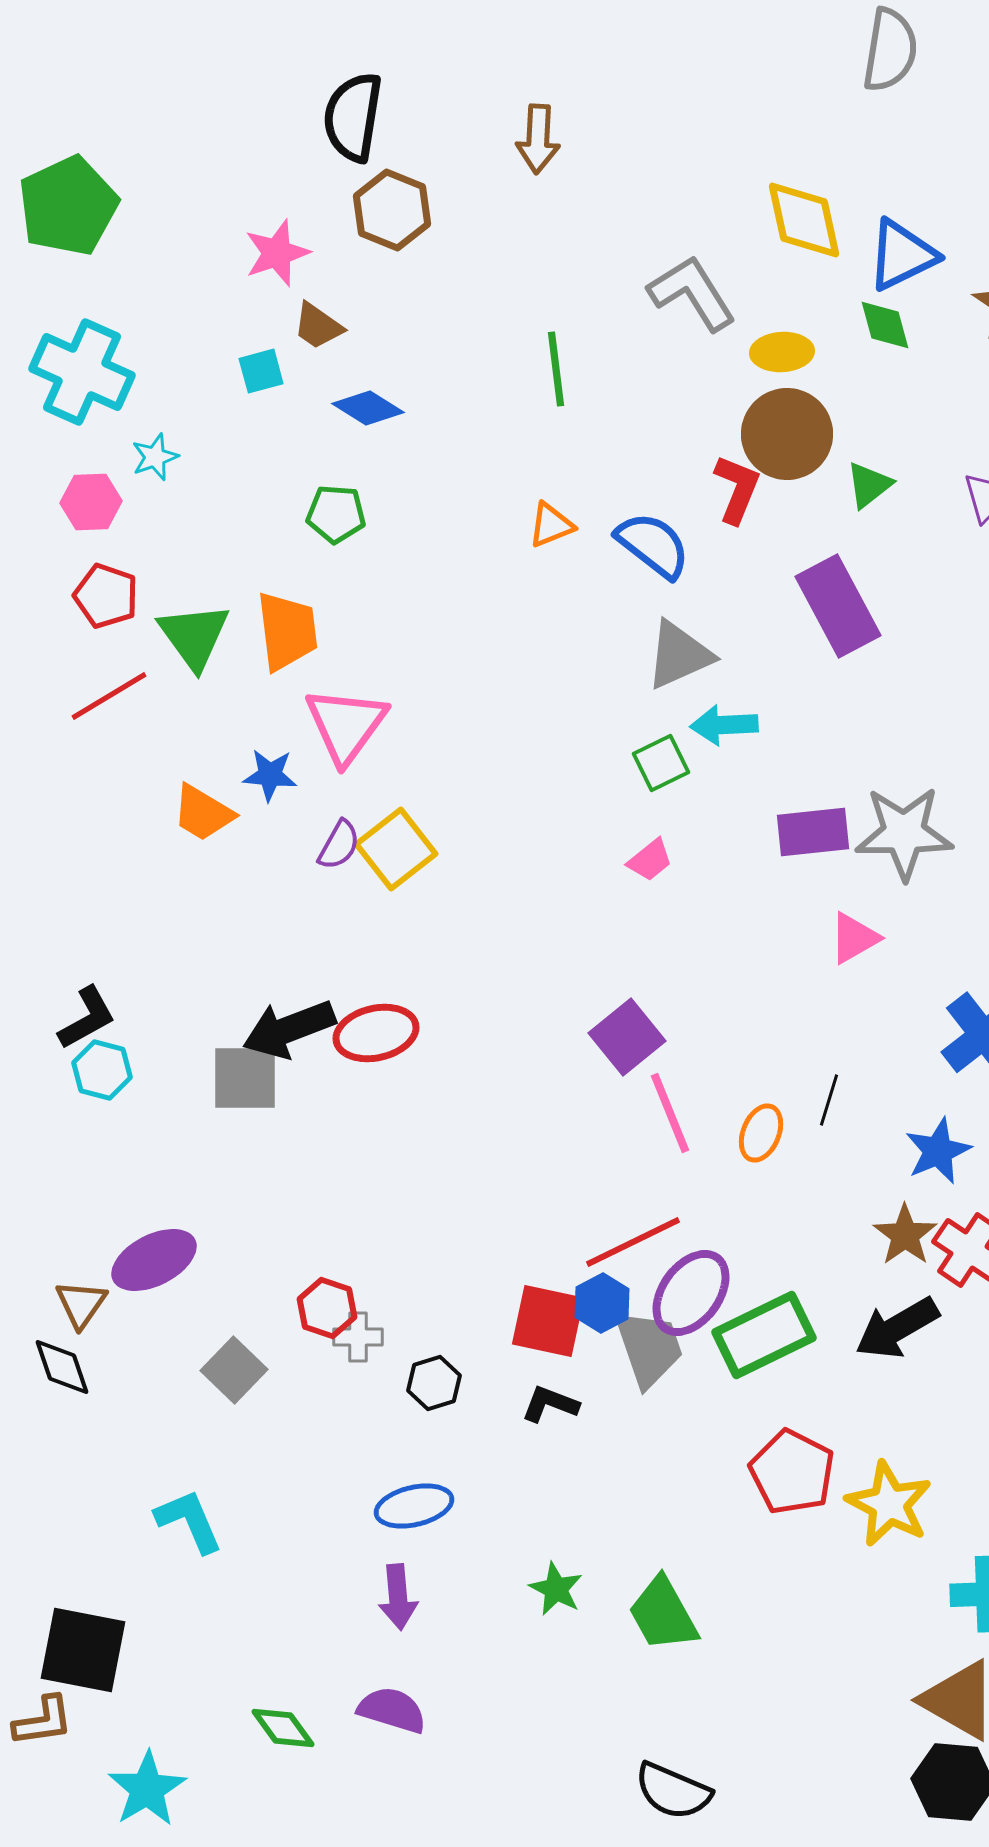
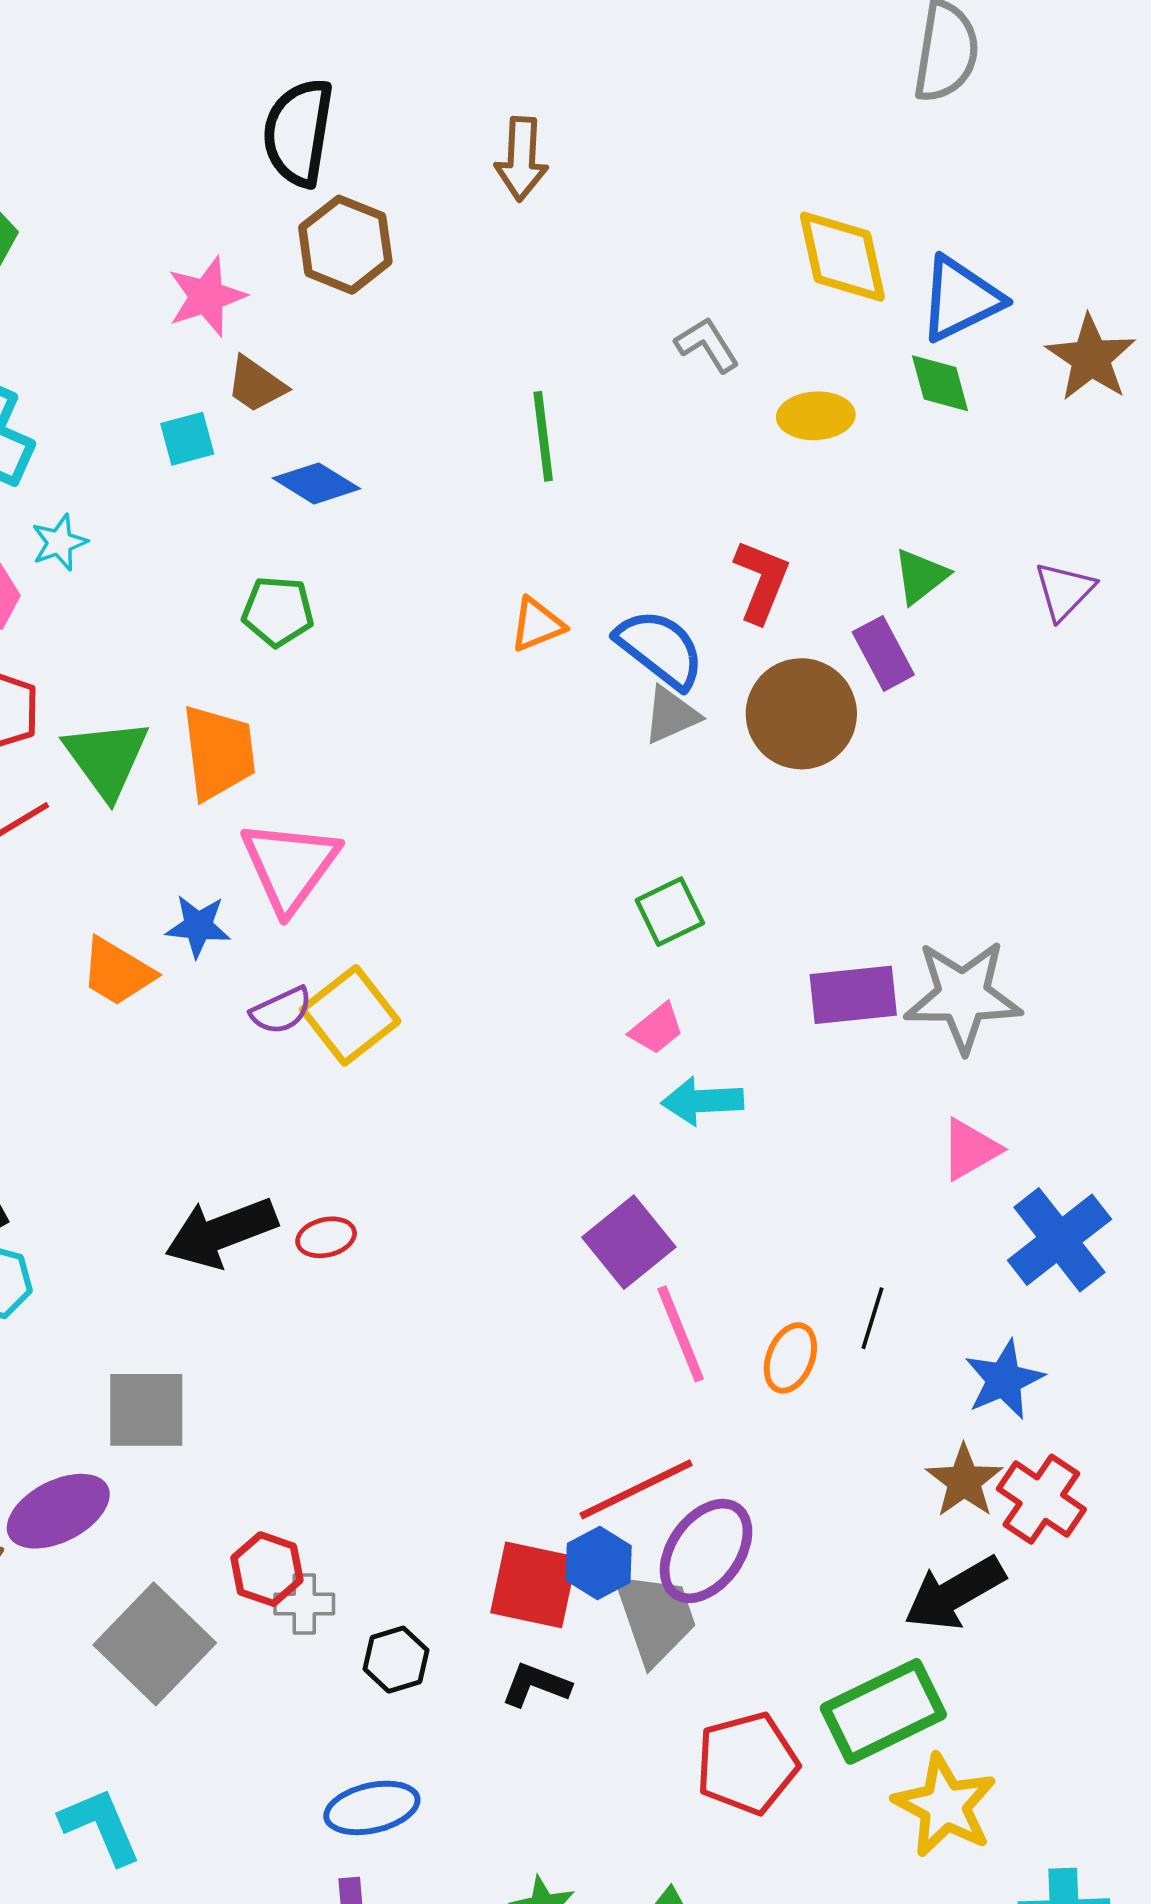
gray L-shape: (692, 293) -> (707, 345), size x0.6
brown circle: (787, 434) -> (801, 714), moved
purple rectangle: (838, 606) -> (883, 653), moved, size x0.6
gray triangle: (679, 655) -> (671, 715), moved, size x0.7
cyan arrow: (724, 725) -> (702, 1101), moved
purple semicircle: (339, 845) -> (281, 1011), turned 36
pink triangle: (854, 938) -> (970, 1149), moved
red ellipse: (376, 1033) -> (326, 1237), size x0.6
gray square: (245, 1078) -> (146, 1410), moved
green rectangle: (764, 1335) -> (883, 1711), moved
gray square: (234, 1370) -> (155, 1644), size x1.5
red pentagon: (792, 1472) -> (747, 1763), moved, turned 30

